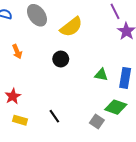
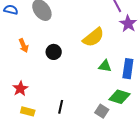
yellow semicircle: (71, 27) -> (93, 37), moved
black circle: (61, 59) -> (54, 52), moved
black line: (54, 116) -> (61, 107), turned 48

